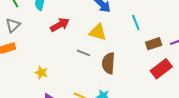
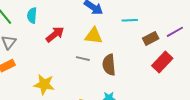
cyan line: (136, 23) -> (130, 20), turned -63
yellow star: (41, 73) -> (44, 84), size x1.5

